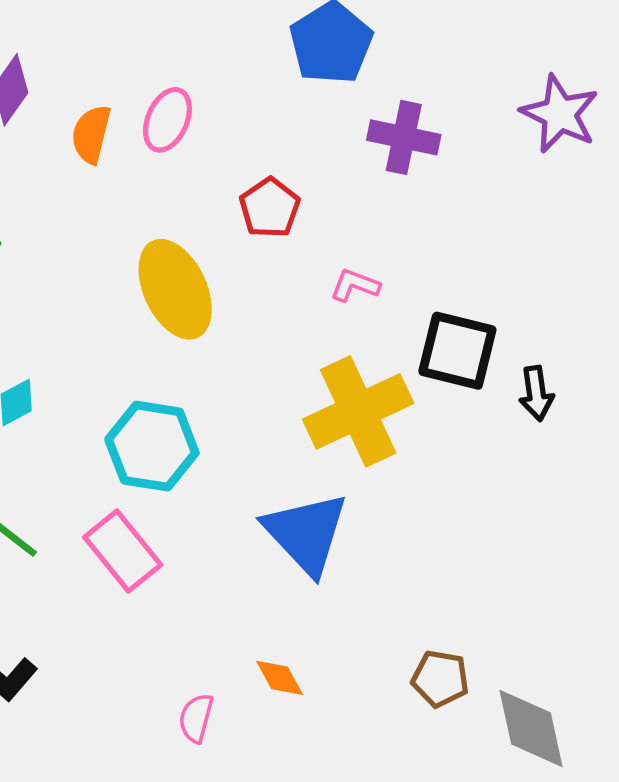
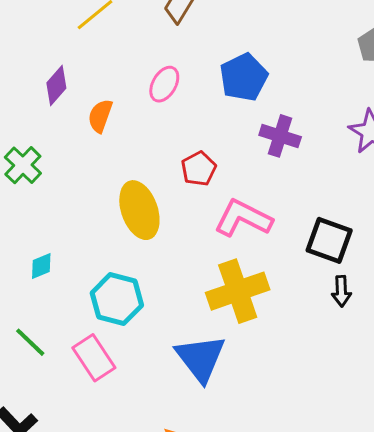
pink ellipse: (167, 120) -> (164, 84), moved
pink L-shape: (355, 285) -> (243, 218), size x2.0
black square: (457, 351) -> (329, 240), moved

